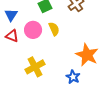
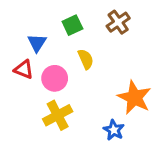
blue triangle: (11, 15) -> (37, 43), moved
pink circle: (33, 30) -> (55, 78), moved

